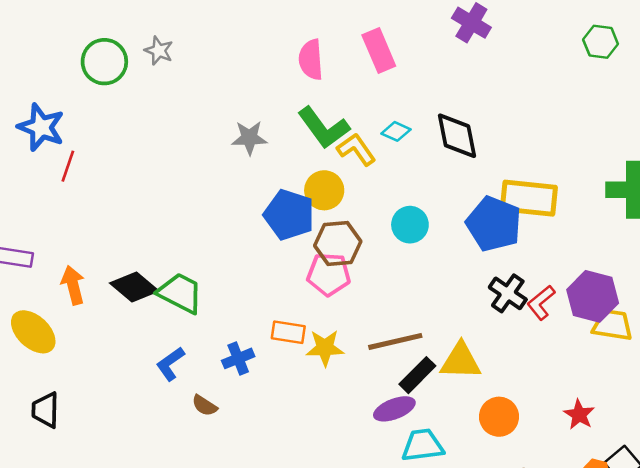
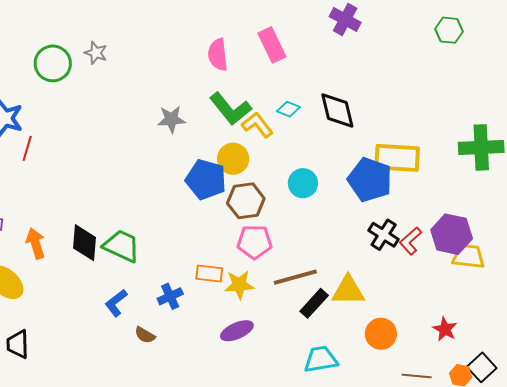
pink pentagon: (329, 274) -> (255, 242), moved
black diamond: (134, 287) -> (85, 243), turned 57
purple ellipse: (394, 409) -> (237, 331), moved

